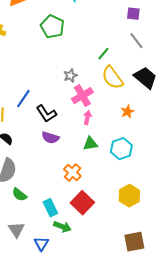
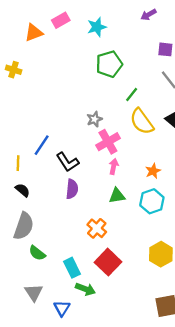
green pentagon: (52, 27) -> (109, 64), moved, turned 30
orange star: (127, 112) -> (153, 171), moved
purple semicircle: (50, 138) -> (72, 189), turned -102

